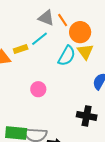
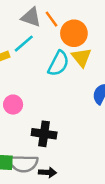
pink circle: (38, 89) -> (13, 105), moved
black cross: (87, 116) -> (44, 134), moved

